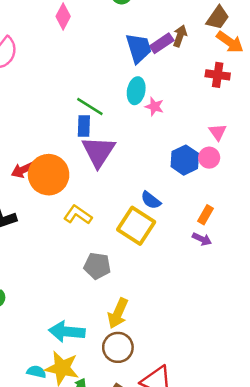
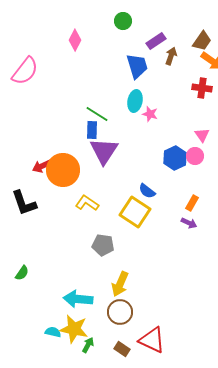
purple rectangle: (162, 43) -> (156, 41), moved

